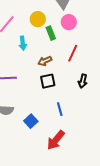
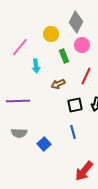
yellow circle: (38, 19) -> (51, 34), moved
black square: (48, 81) -> (75, 105), moved
red arrow: (56, 140) -> (84, 171), moved

